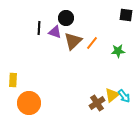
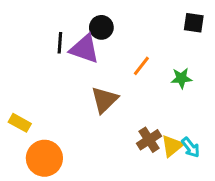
purple triangle: (55, 32) -> (84, 49), size x1.5
brown triangle: (73, 41) -> (104, 100), moved
yellow rectangle: (13, 80) -> (20, 123), turned -64
brown cross: (97, 103) -> (149, 140), moved

